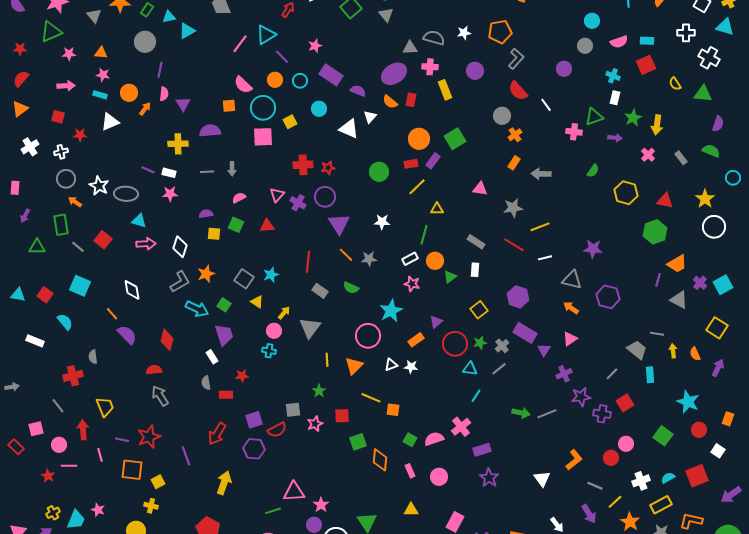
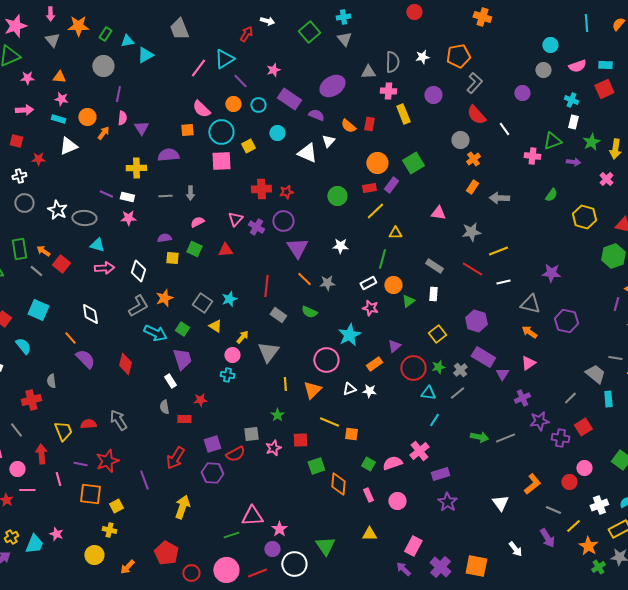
gray semicircle: (434, 38) -> (392, 62), turned 75
purple ellipse: (394, 74) -> (332, 86), moved
orange arrow: (75, 202) -> (43, 251), moved
red semicircle: (154, 370) -> (88, 424), moved

